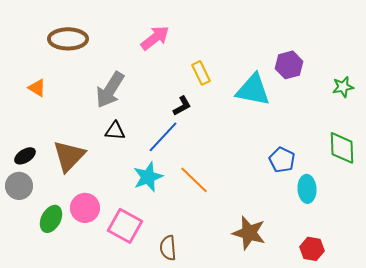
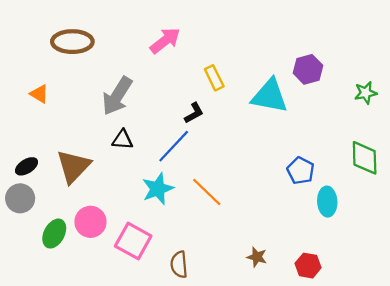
brown star: (249, 233) -> (257, 257), moved, size x0.6
red hexagon: (312, 249) -> (308, 266), moved

